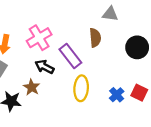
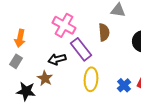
pink cross: (39, 38) -> (64, 25), moved, turned -30
black arrow: (45, 67) -> (57, 59), turned -42

